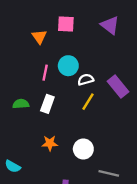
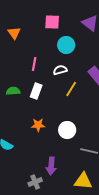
orange triangle: (39, 37) -> (14, 33), moved
cyan circle: (68, 66) -> (66, 45), moved
white semicircle: (86, 80) -> (60, 70), moved

